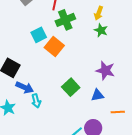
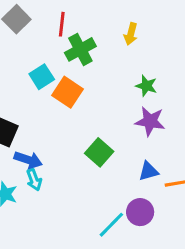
green star: (101, 30) -> (146, 86), moved
blue triangle: (97, 95) -> (148, 171), moved
cyan arrow: (36, 101) -> (34, 180), moved

